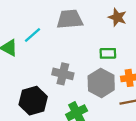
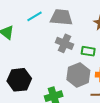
cyan line: (32, 35) -> (34, 16), moved
gray cross: (63, 74) -> (64, 43), moved

